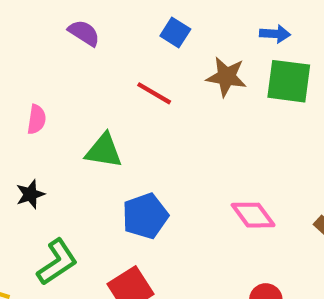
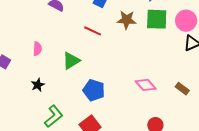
green triangle: (104, 151) -> (71, 61), turned -36
blue pentagon: (145, 216) -> (94, 90), turned -30

